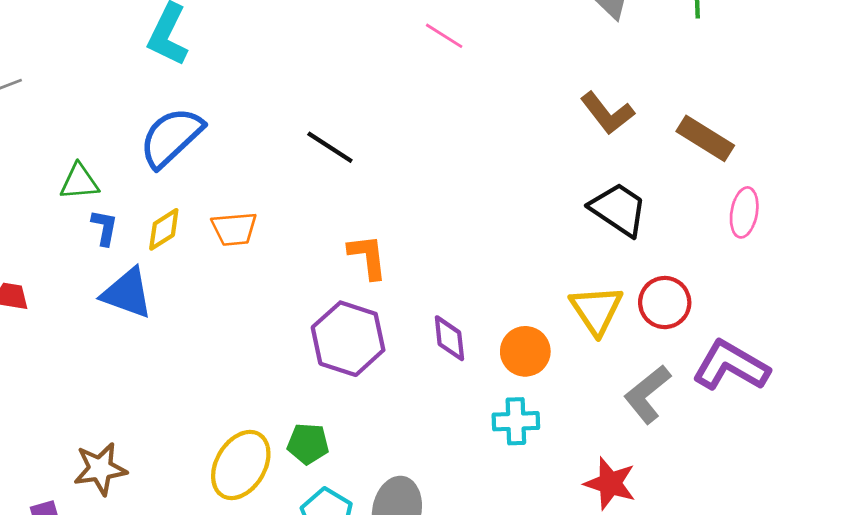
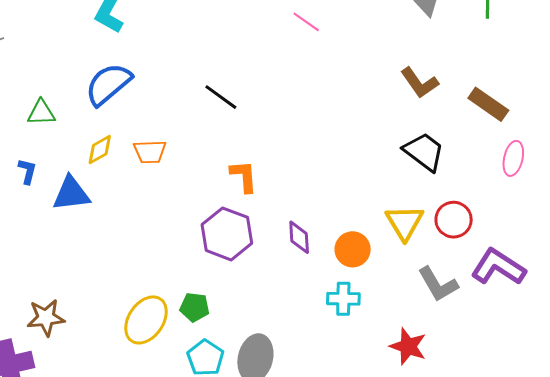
blue L-shape: (104, 228) -> (27, 171), moved
blue triangle: (127, 293) -> (71, 194), turned -30
gray L-shape: (647, 394) -> (438, 284), turned -84

